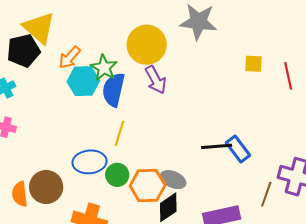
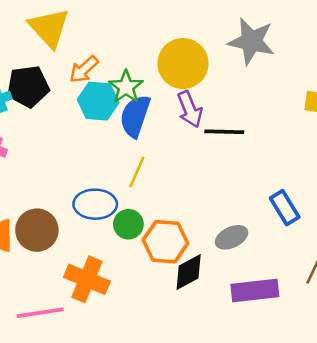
black pentagon: (24, 51) -> (28, 86), moved
black line: (217, 146) -> (224, 132), moved
gray ellipse: (173, 180) -> (232, 237), moved, turned -55

